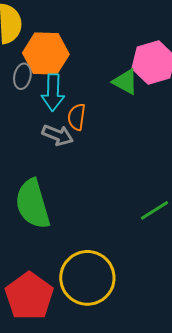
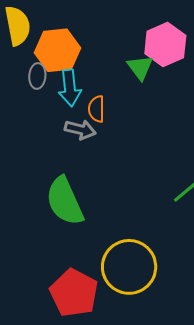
green triangle: (125, 82) -> (140, 67), turned 32

